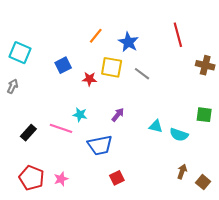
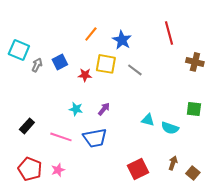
gray arrow: (13, 86) -> (37, 65), moved
purple arrow: (118, 115) -> (104, 109), moved
pink line: (61, 128) -> (61, 137), moved
red square: (117, 178) -> (138, 169), moved, size x1.5

